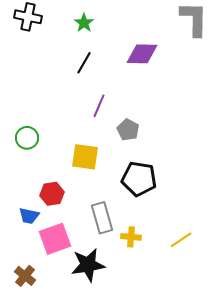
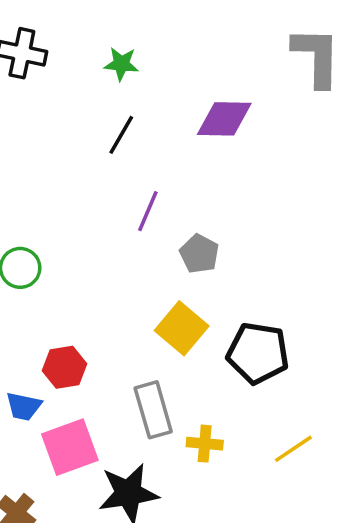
green star: (84, 23) -> (121, 64), turned -30
yellow square: (85, 157) -> (182, 328), moved, turned 32
black pentagon: (139, 179) -> (258, 353), moved

